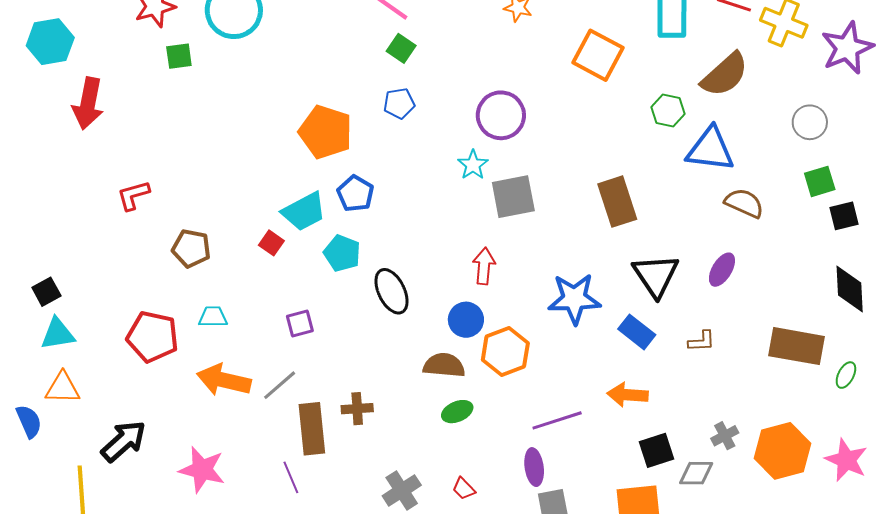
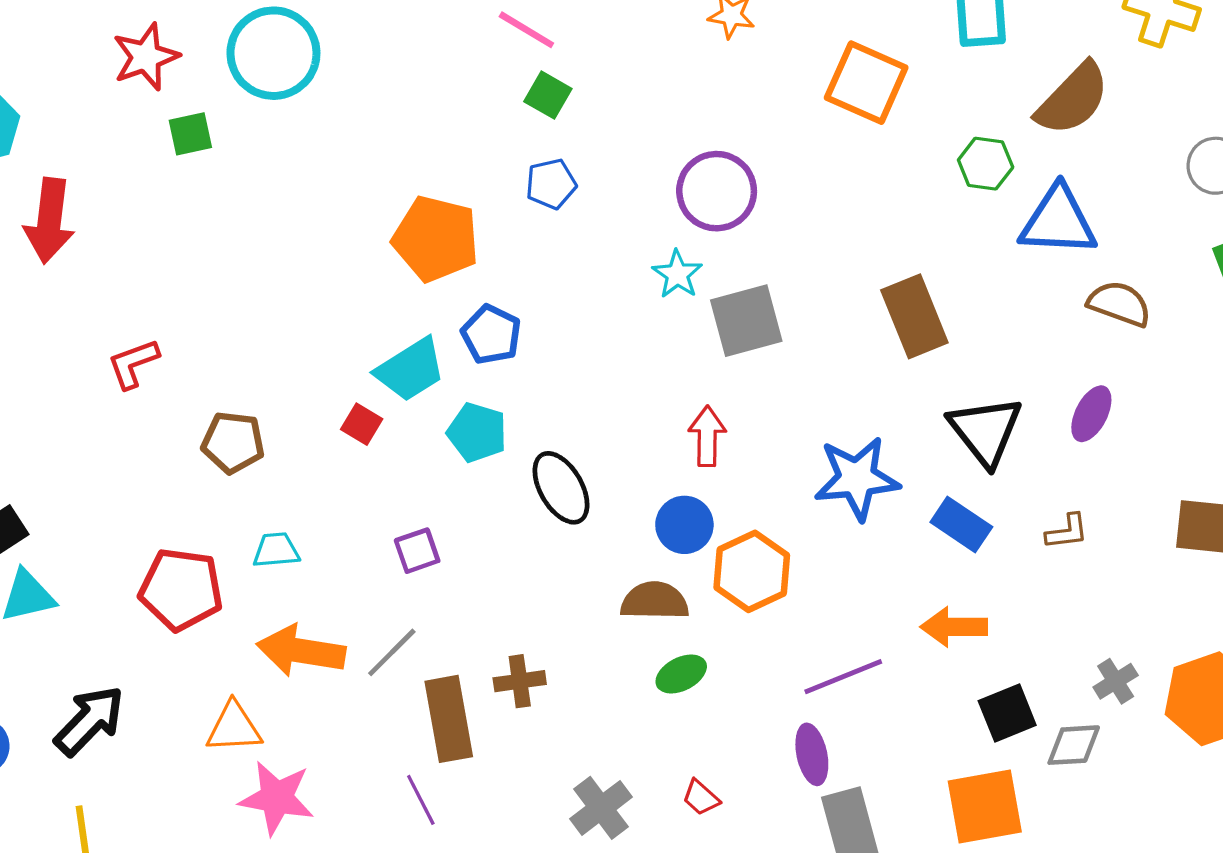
orange triangle: (63, 388) -> (234, 727), moved
black arrow: (124, 441) -> (89, 721), moved

